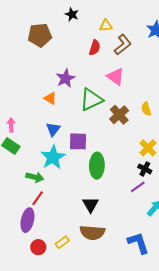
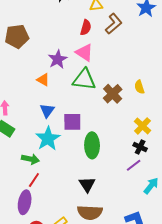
brown pentagon: (40, 35) -> (17, 36), moved
pink triangle: (115, 77) -> (84, 53), moved
green triangle: (91, 100) -> (84, 80), turned 35

